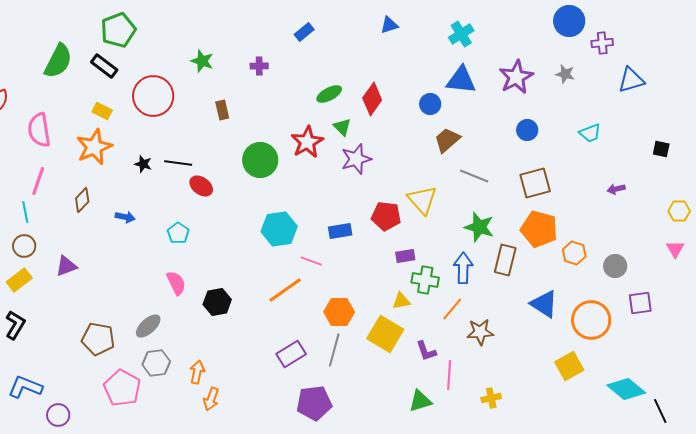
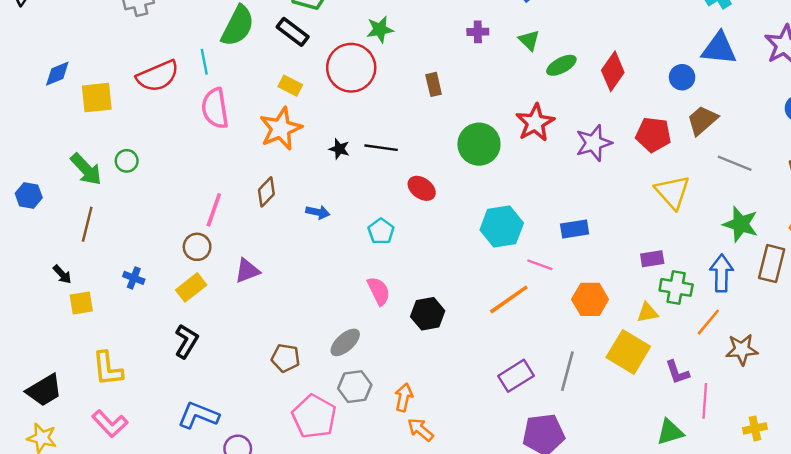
green star: (202, 61) -> (380, 29), moved, turned -30
green triangle: (342, 127) -> (529, 40), moved
pink line: (38, 181) -> (214, 210), moved
red ellipse: (201, 186) -> (422, 188), moved
cyan line: (25, 212) -> (204, 62), moved
red pentagon: (386, 216) -> (653, 135), moved
orange hexagon: (339, 312) -> (590, 299), moved
brown pentagon: (98, 339) -> (285, 358), size x0.7
orange arrow: (211, 399) -> (420, 430), turned 110

